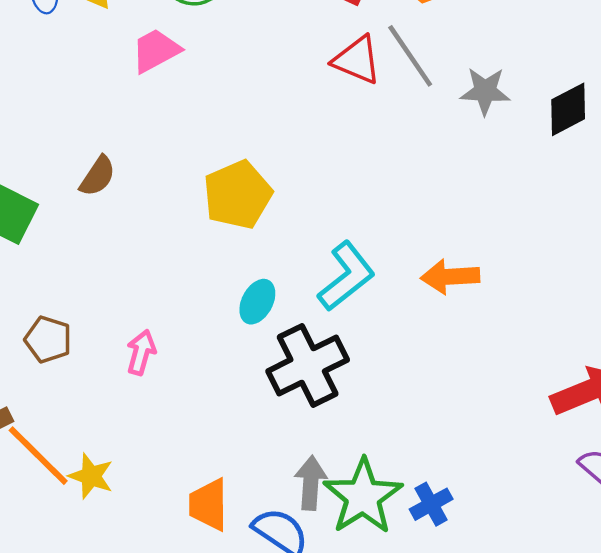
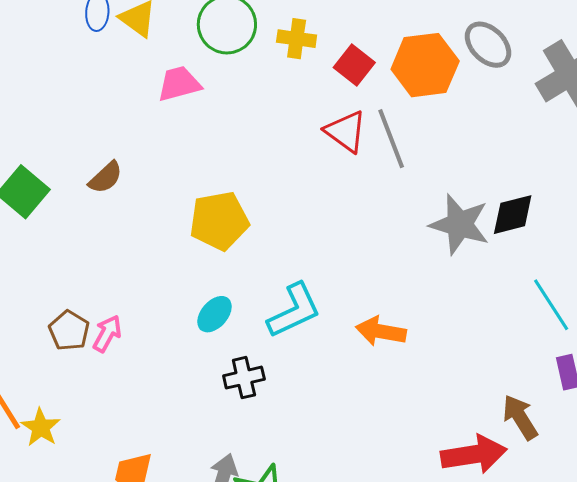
gray star: (485, 91) -> (460, 224), moved, size x1.4
brown pentagon: (48, 340) -> (69, 331), moved
black cross: (308, 365) -> (244, 378), size x0.6

